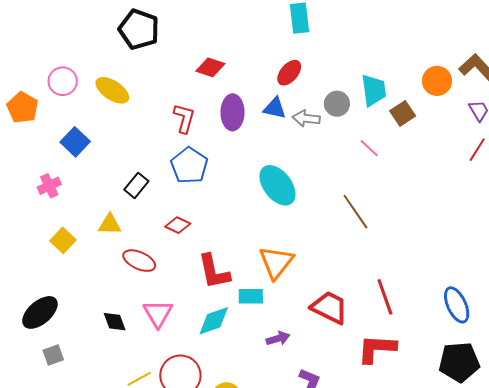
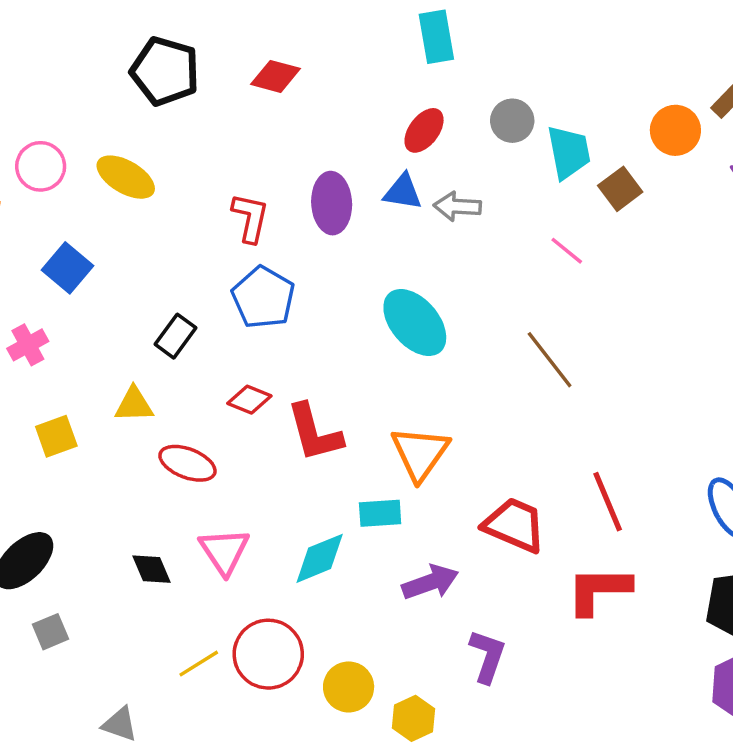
red diamond: (210, 67) -> (275, 76), moved
gray circle: (337, 104) -> (512, 121), moved
yellow square: (63, 240) -> (56, 436), turned 30
red L-shape: (214, 272) -> (314, 433), moved
purple arrow: (278, 338) -> (430, 582), size x1.4

